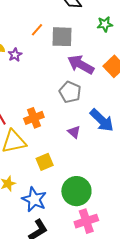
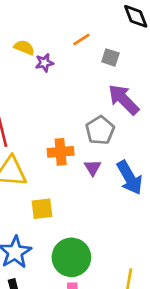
gray square: (62, 37) -> (110, 57), size x0.6
orange cross: (34, 118) -> (61, 152), moved
purple triangle: (74, 132) -> (93, 168), moved

